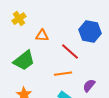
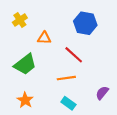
blue hexagon: (90, 32) -> (85, 23), moved
purple semicircle: (89, 86) -> (102, 93), moved

